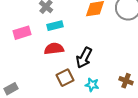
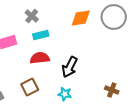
brown square: (65, 78) -> (30, 87), moved
cyan star: (92, 85) -> (65, 94), moved

